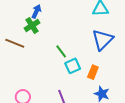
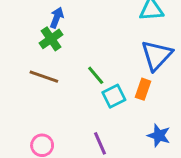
brown line: (15, 43) -> (44, 77), moved
orange rectangle: (93, 72) -> (143, 89), moved

